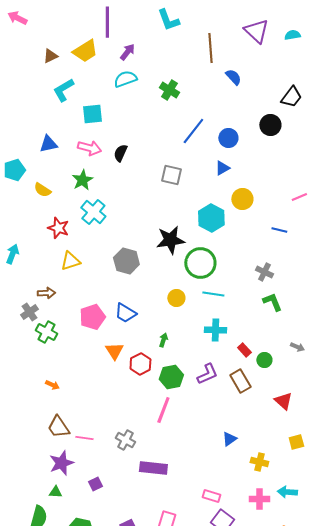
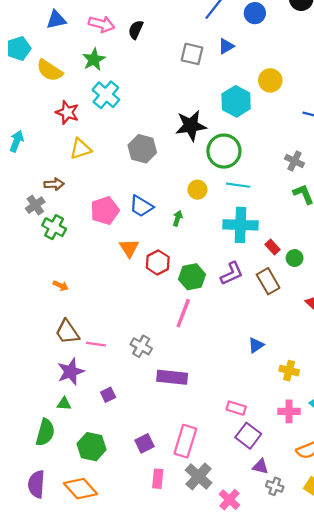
blue triangle: (222, 168) -> (226, 46), moved
yellow semicircle: (42, 190) -> (50, 70), size x1.4
cyan cross: (215, 330) -> (241, 225), size x1.4
green arrow: (163, 340) -> (178, 218), moved

